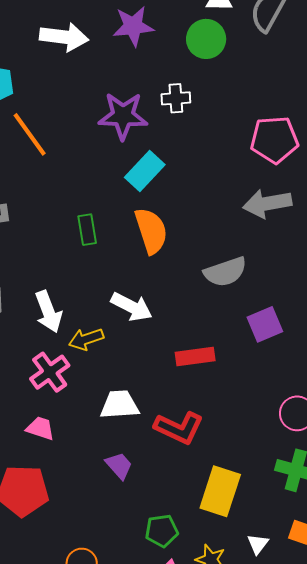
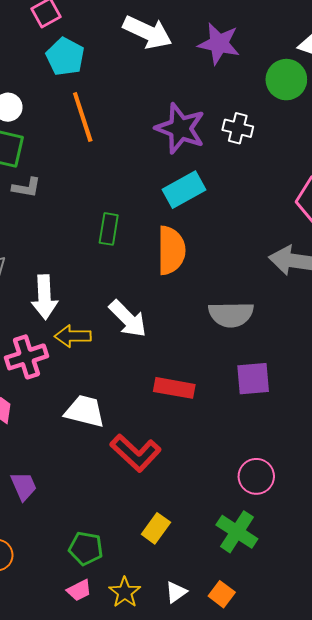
purple trapezoid: (119, 466) -> (24, 486), moved
yellow rectangle: (220, 491) -> (156, 528), size x0.6

